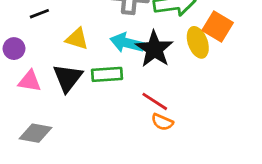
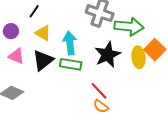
black line: (39, 14) -> (34, 11), turned -48
yellow triangle: (77, 39) -> (43, 33), moved
cyan arrow: (127, 43) -> (70, 43), moved, turned 55

